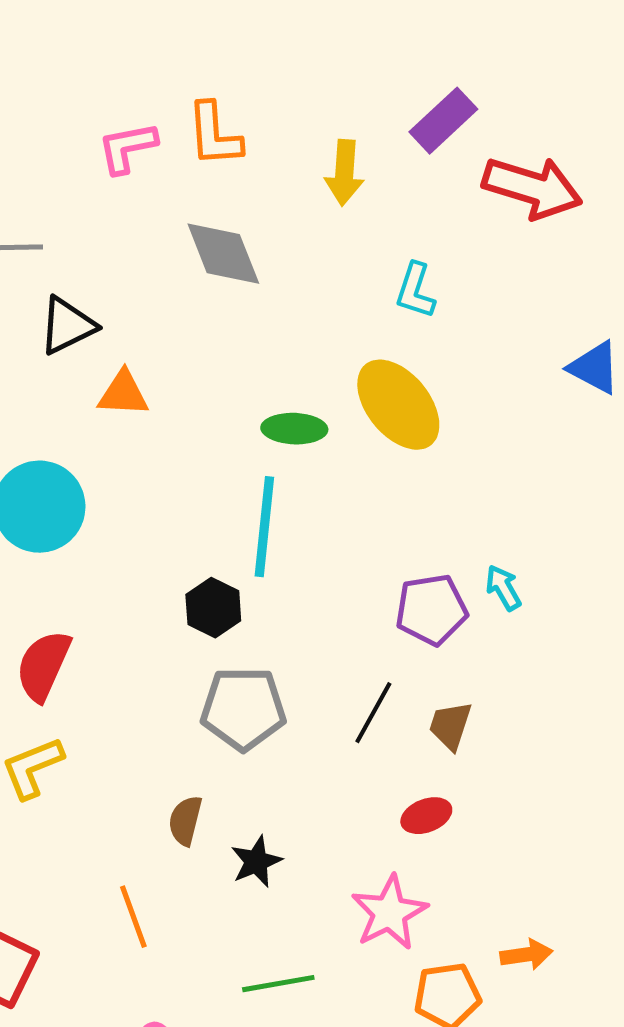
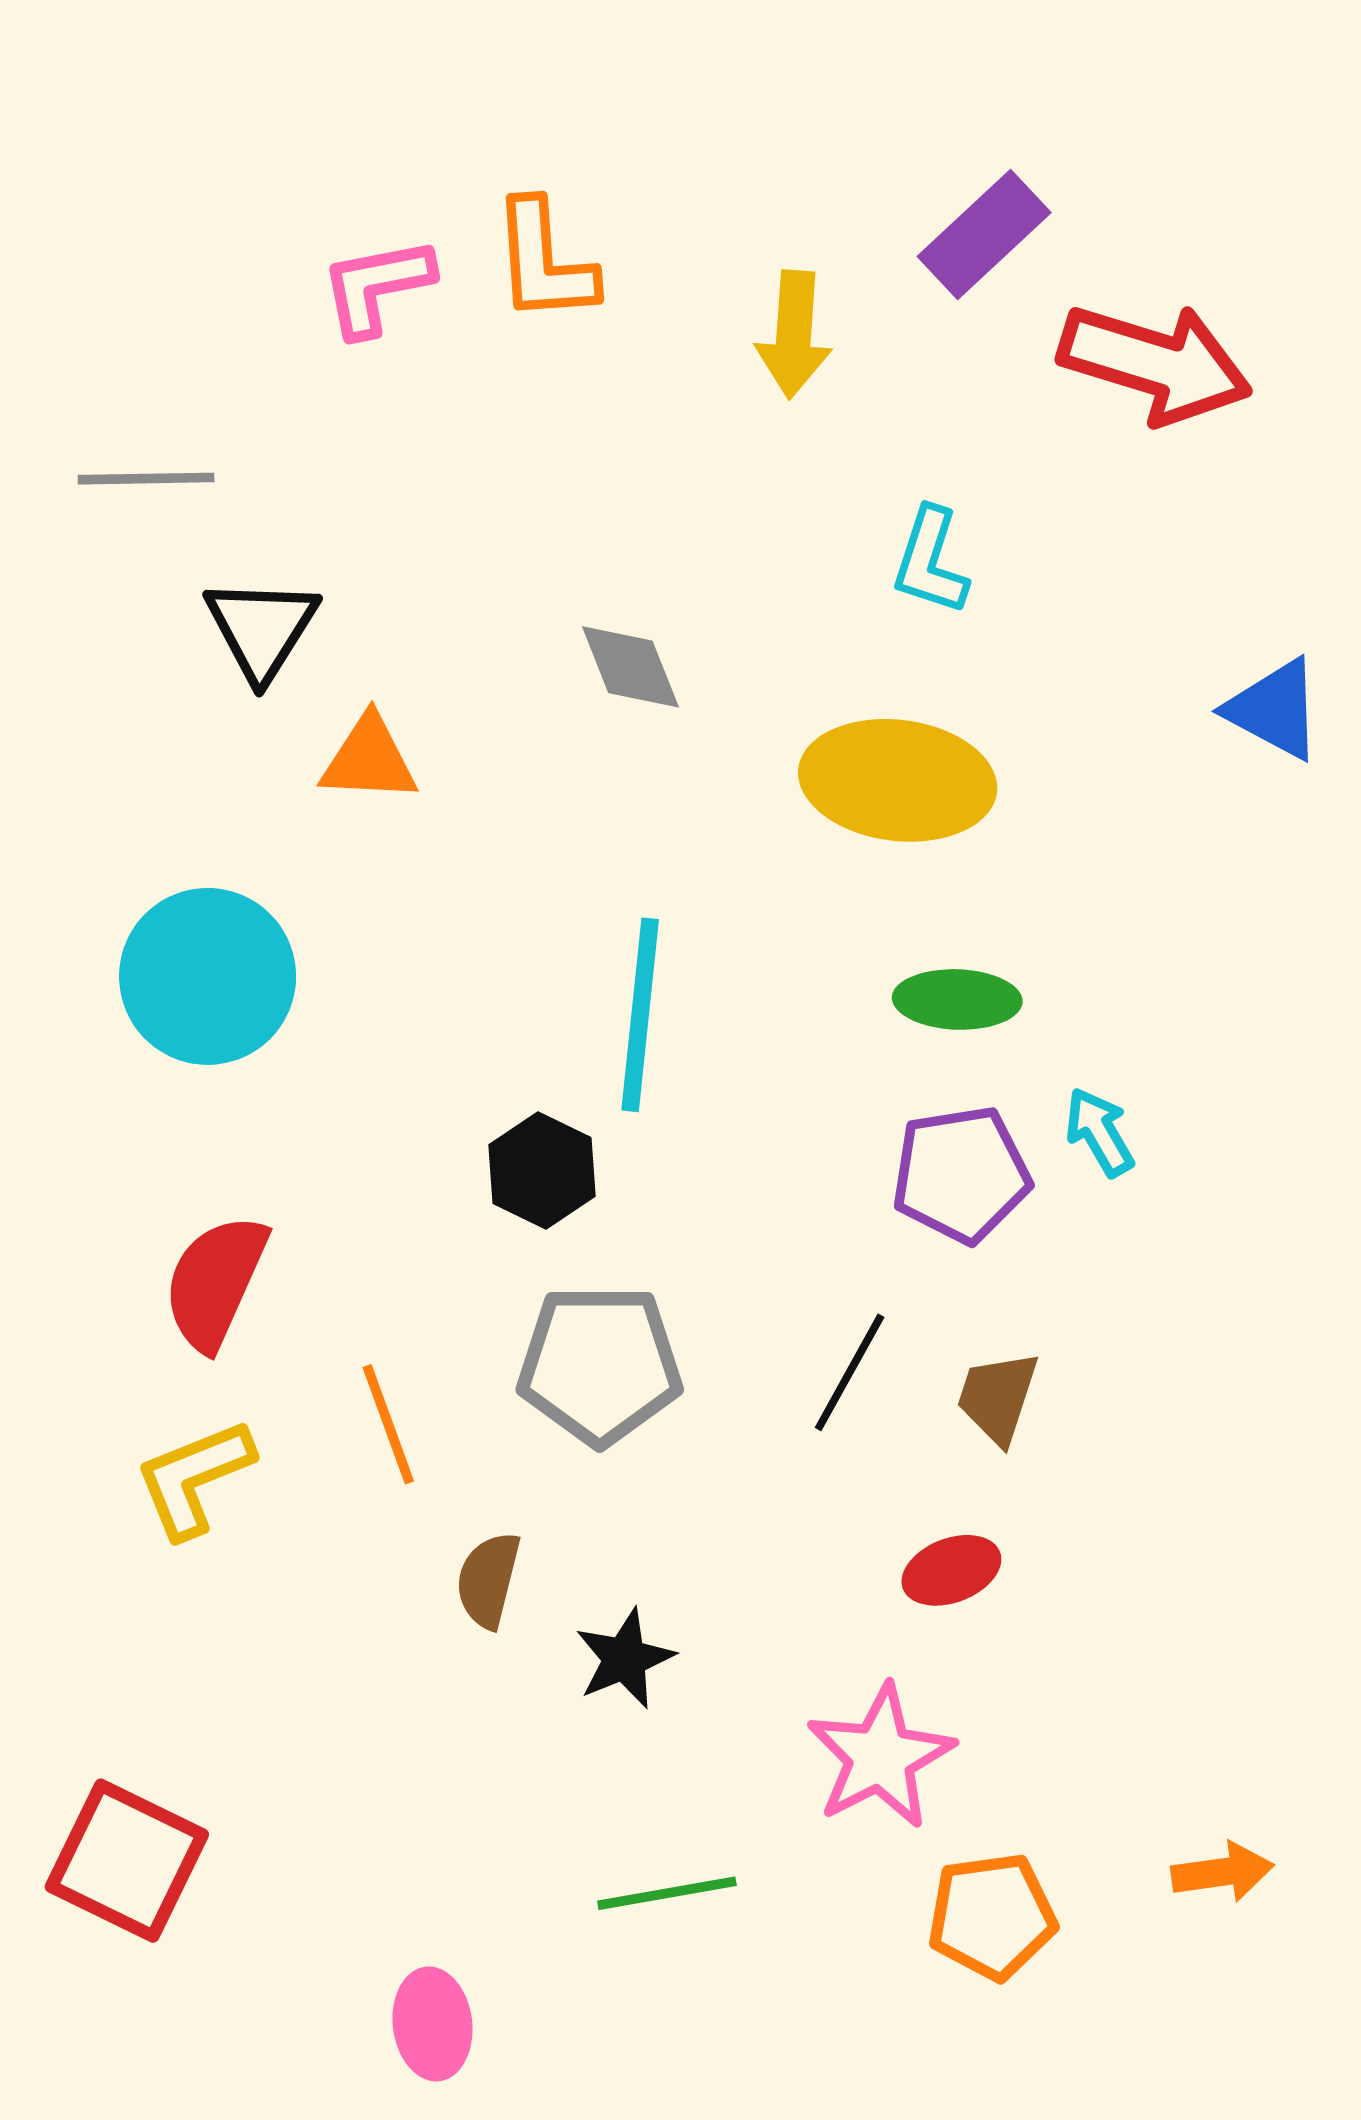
gray diamond: (223, 254) -> (630, 667), moved, size x0.7
black triangle: (67, 326) -> (261, 629), turned -32
yellow ellipse: (398, 405) -> (898, 780), turned -44
green ellipse: (294, 429) -> (957, 999), moved
orange line: (133, 917) -> (388, 1424), moved
orange arrow: (526, 955) -> (1222, 1872), moved

